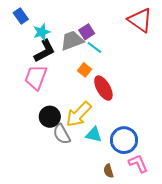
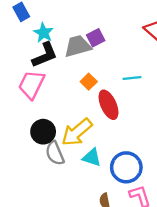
cyan star: (42, 32) -> (43, 33), turned -30
cyan line: (94, 47) -> (132, 78), moved, turned -49

